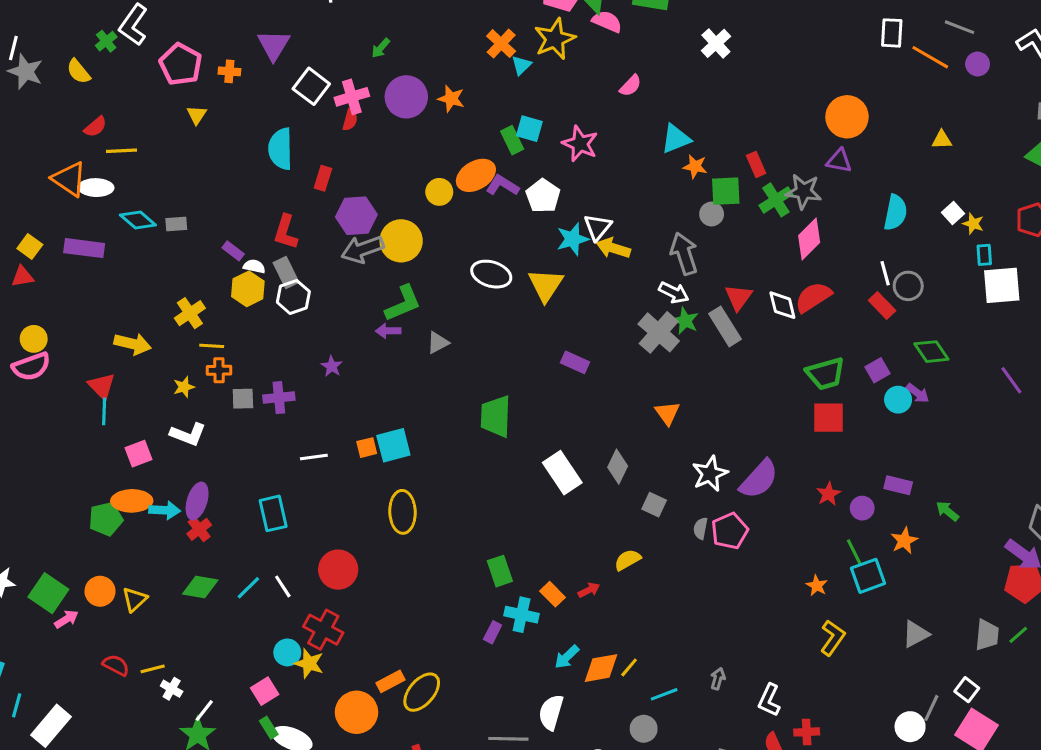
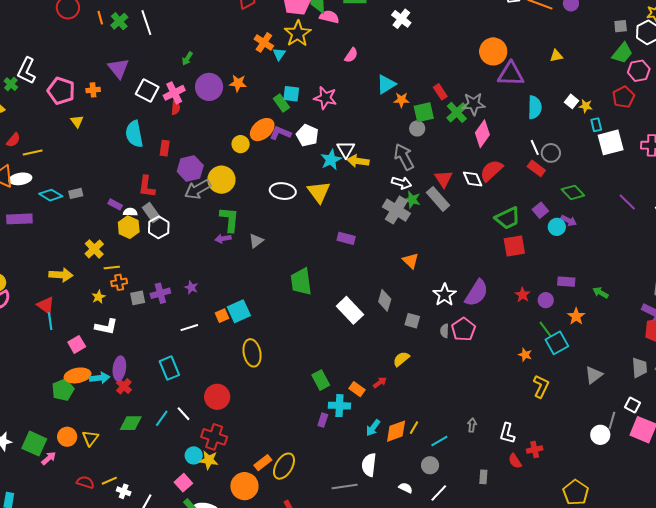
purple triangle: (839, 161) -> (511, 74), moved, size x1.6
green L-shape: (403, 303) -> (230, 219), turned -52
purple star: (332, 366) -> (191, 287), moved

